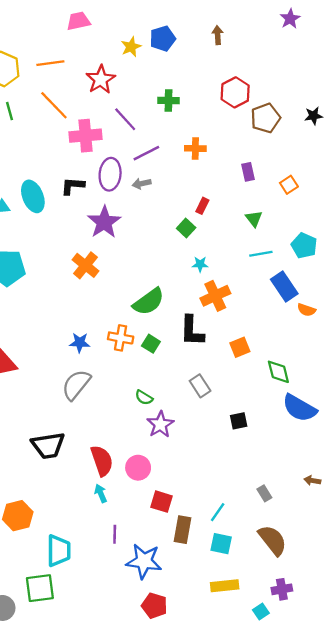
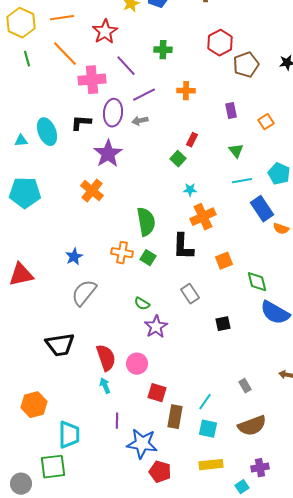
green semicircle: (149, 302) -> (146, 222), turned -64
blue star: (80, 343) -> (74, 257), moved, turned -30
brown semicircle: (273, 540) -> (252, 426), turned 108
red pentagon: (154, 606) -> (160, 472), moved

